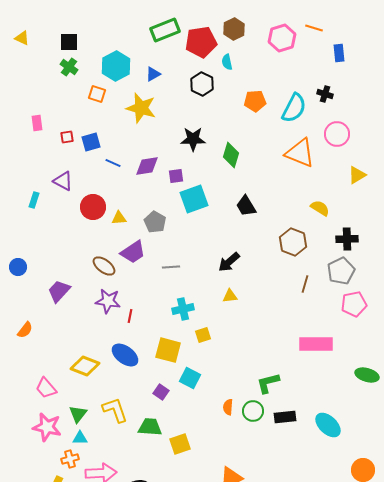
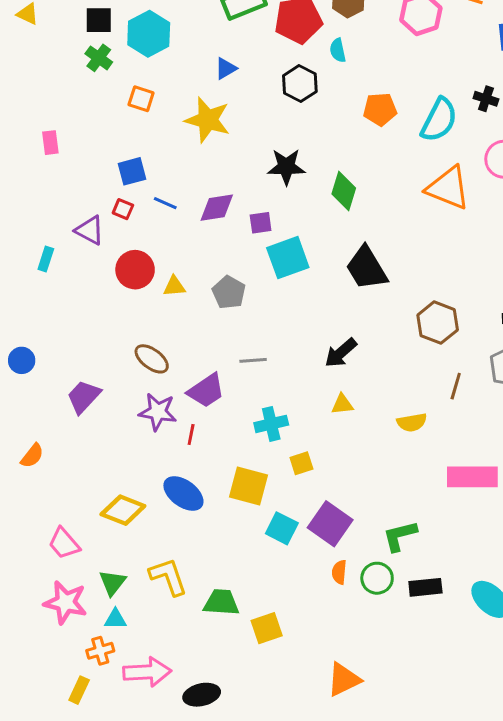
cyan hexagon: (116, 66) -> (149, 34), moved
red square: (67, 137) -> (123, 209), moved, turned 32
black trapezoid: (246, 206) -> (366, 268), size x1.4
yellow semicircle: (320, 208) -> (412, 422), moved, turned 138
purple trapezoid: (133, 252) -> (206, 391), moved
purple square: (161, 392) -> (330, 524), moved, size x1.8

